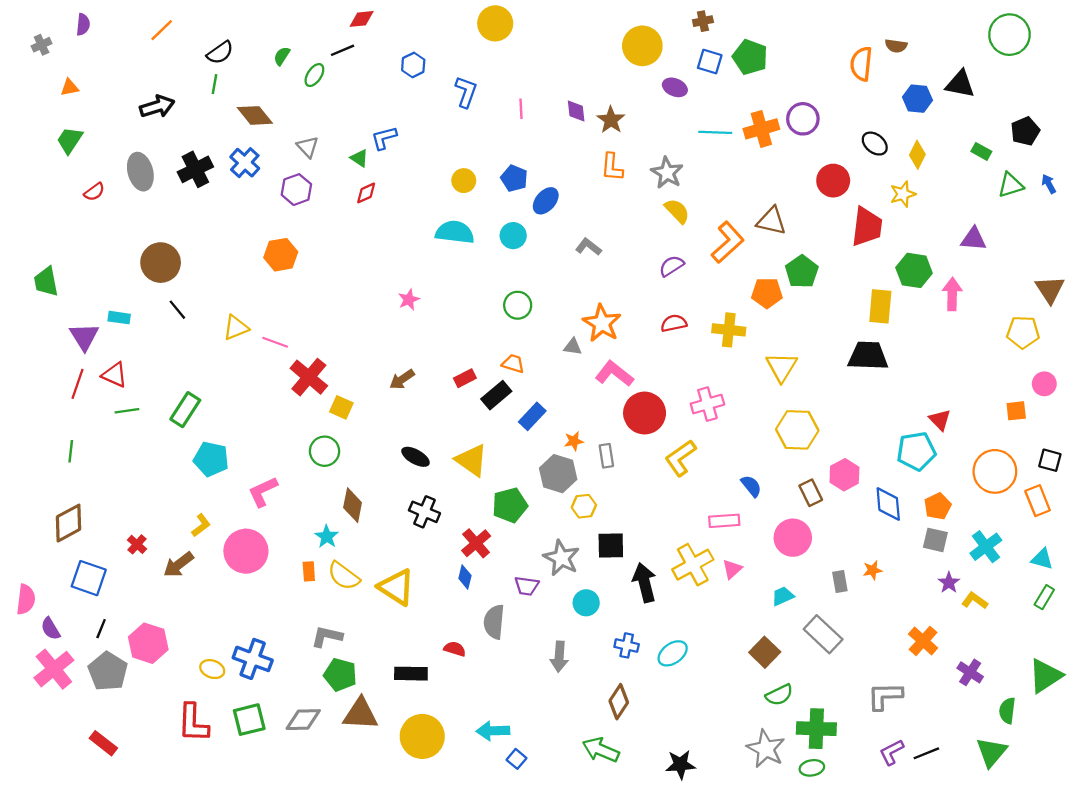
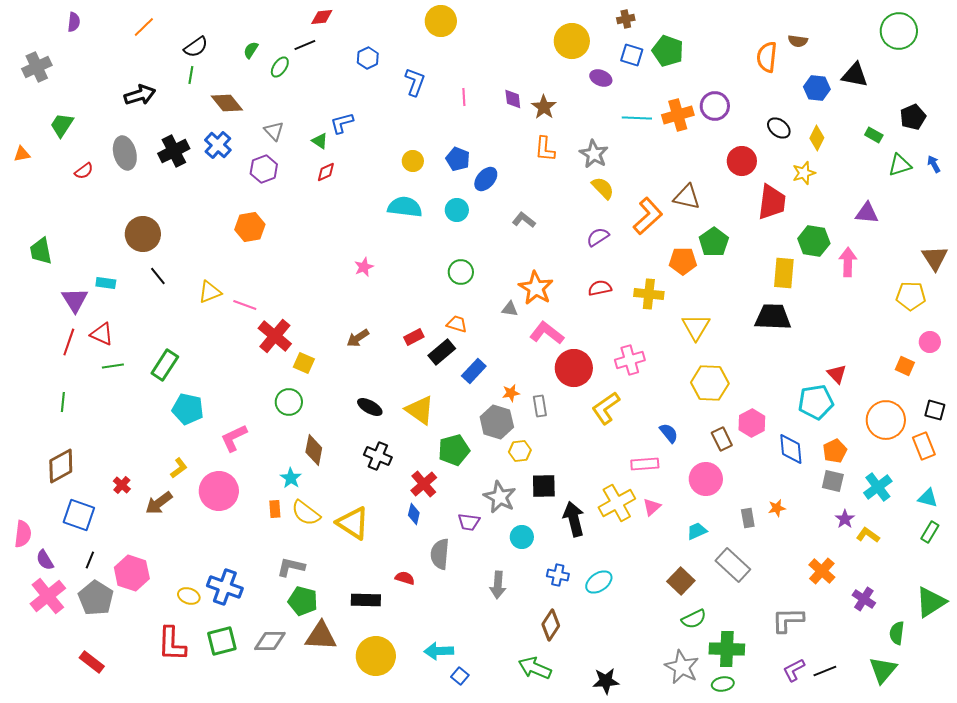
gray cross: (42, 45) -> (37, 67), moved, size x1.6
orange triangle: (70, 87) -> (22, 154), moved
orange square: (1016, 411) -> (905, 366), turned 30

